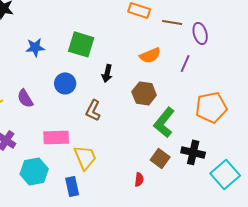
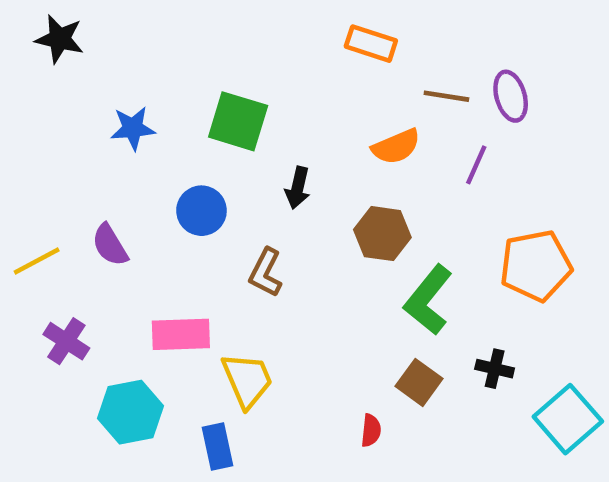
brown line: (172, 22) -> (446, 96), moved
black cross: (193, 152) -> (495, 369), size x0.7

